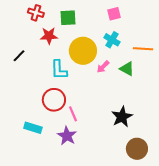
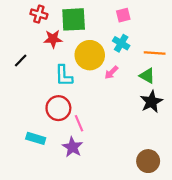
green square: (68, 18) -> (74, 19), size x1.4
green triangle: (127, 69) -> (147, 76), moved
black star: (122, 117) -> (151, 102), moved

